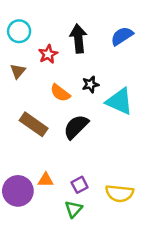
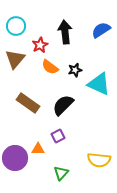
brown triangle: (18, 71) -> (15, 59), size x1.5
orange semicircle: (60, 93) -> (50, 67), moved
purple square: (80, 185) -> (58, 136), moved

